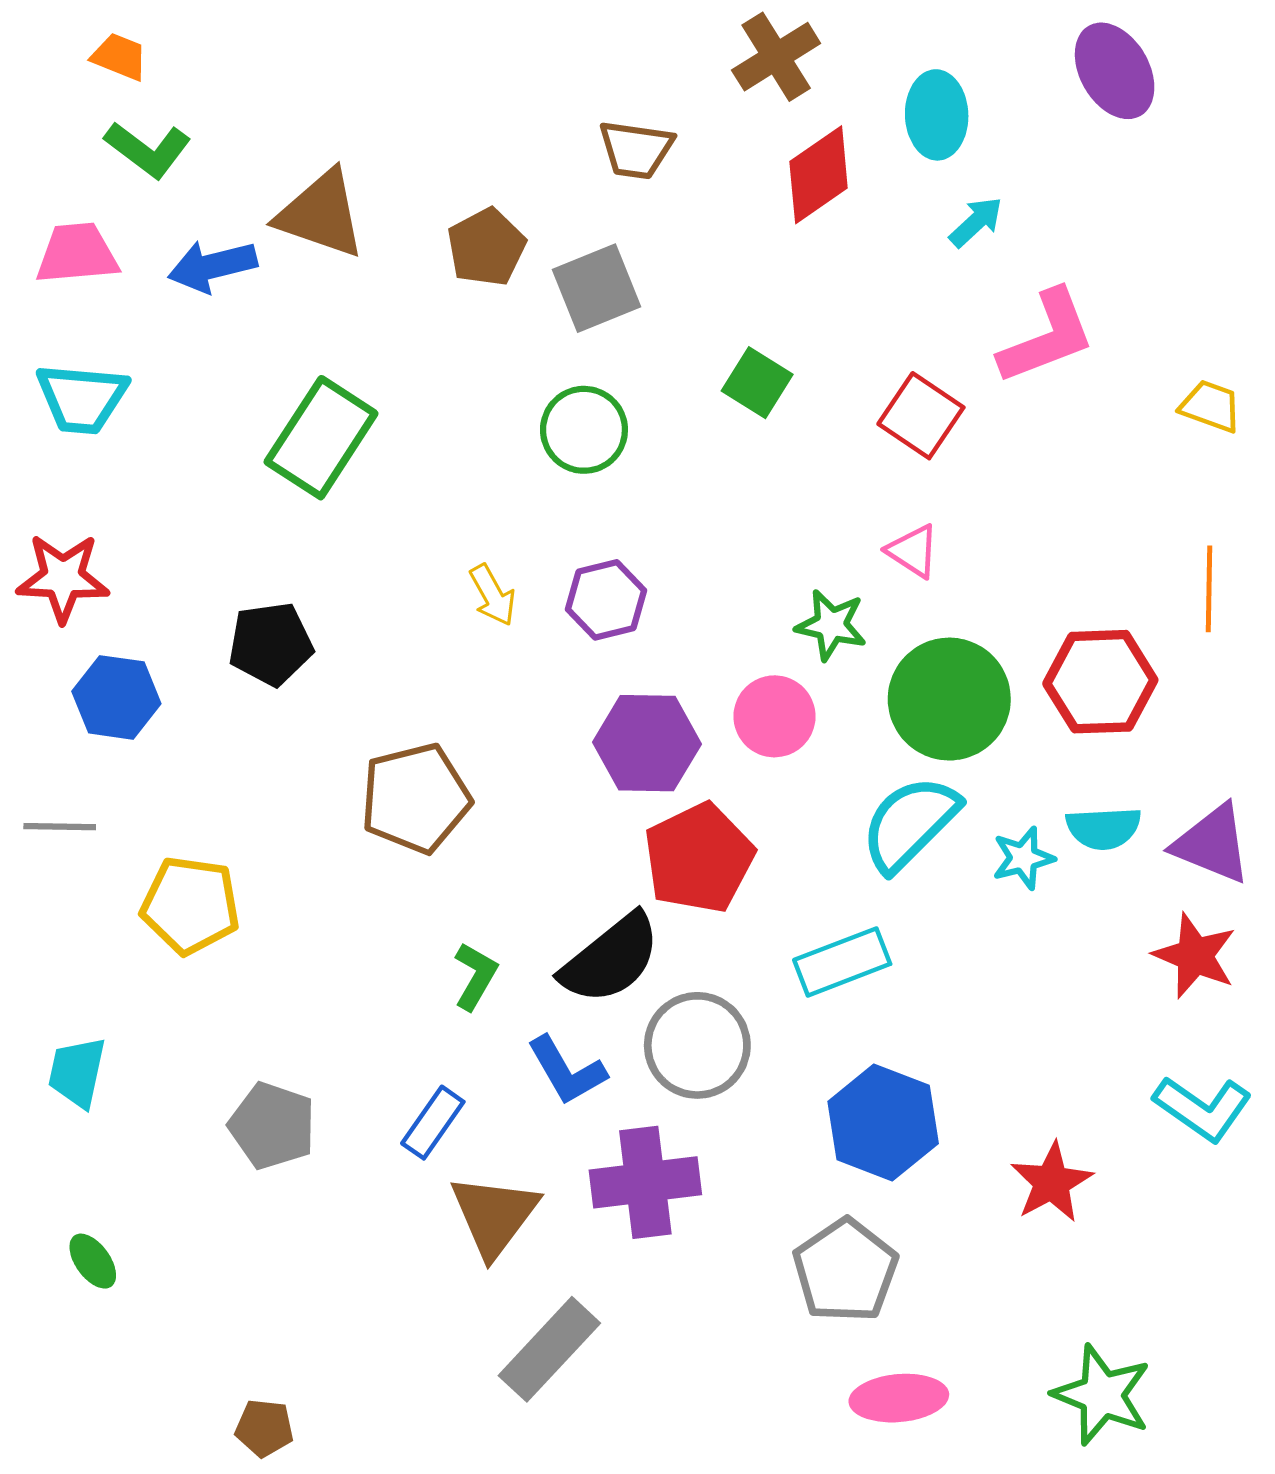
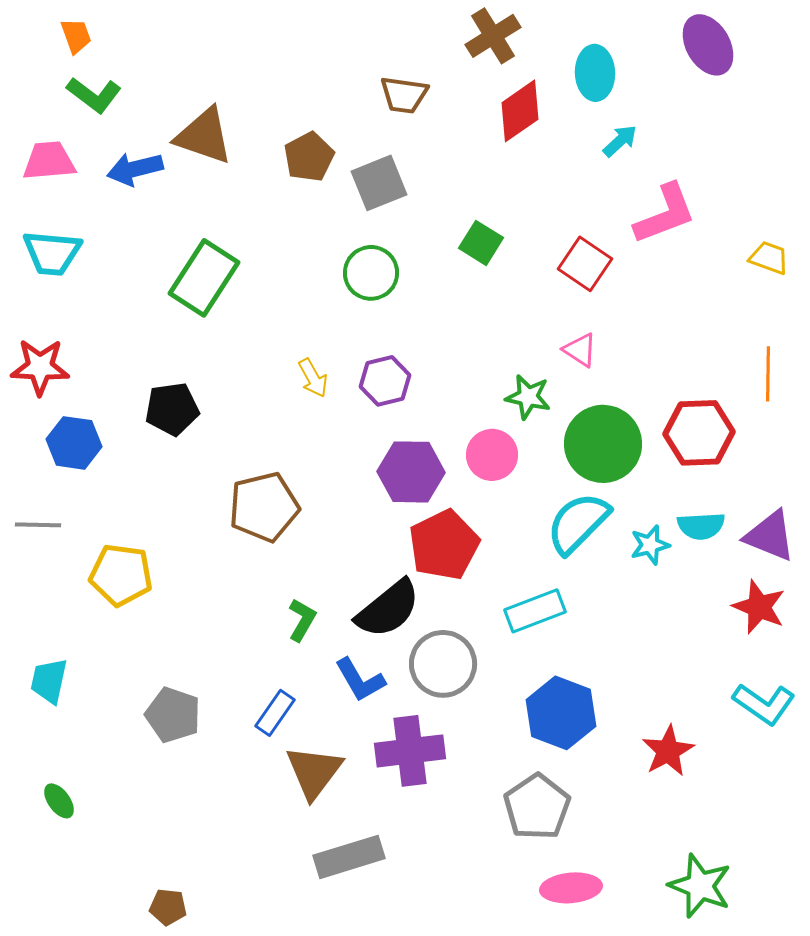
orange trapezoid: (120, 57) -> (76, 36), turned 48
gray rectangle: (549, 1349) -> (349, 857), turned 30

